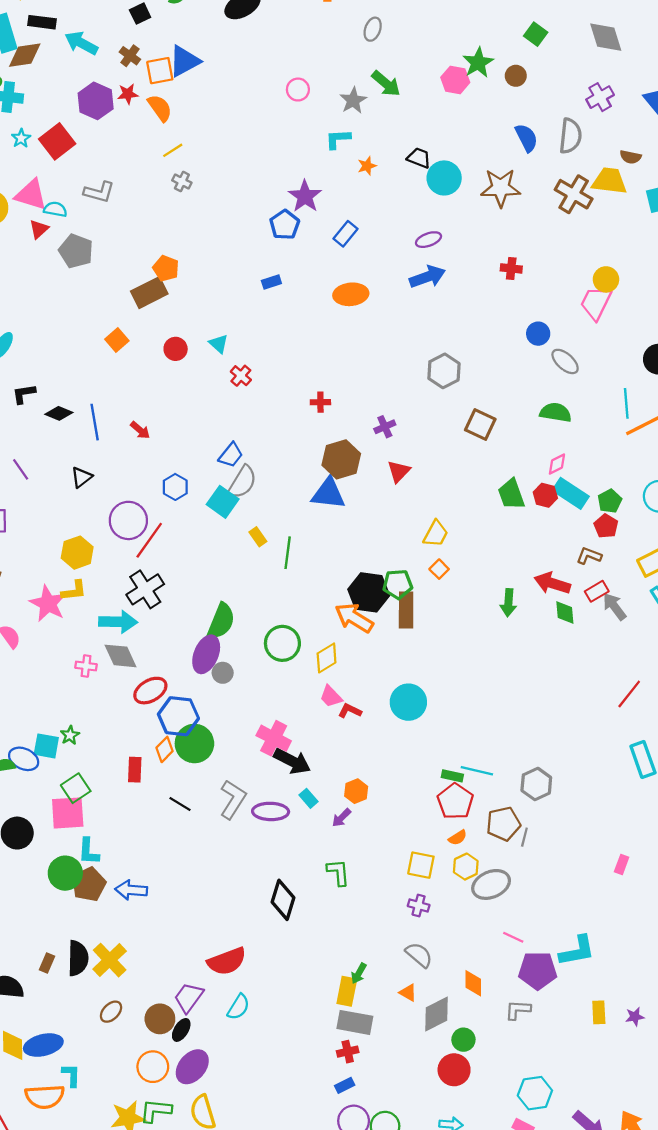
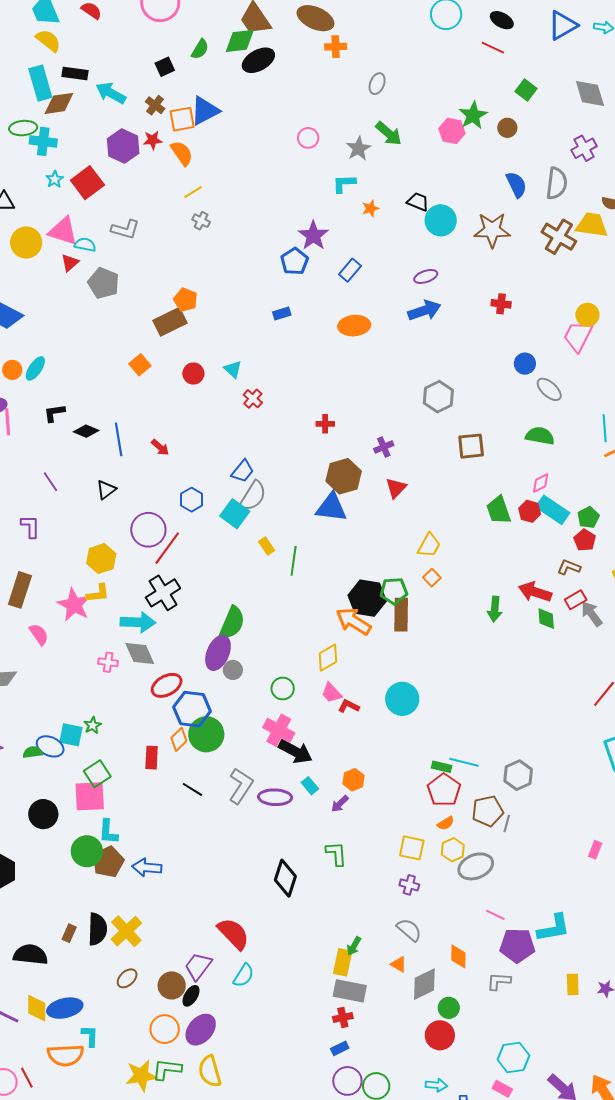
brown square: (480, 425) -> (471, 446), turned -32
green circle: (282, 643) -> (283, 688), moved, size x0.7
red semicircle: (227, 961) -> (233, 934), turned -114

